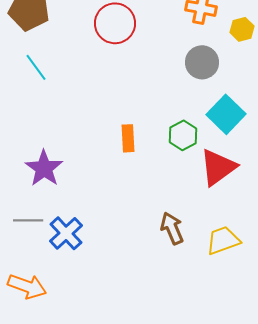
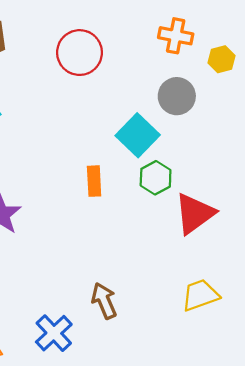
cyan square: (226, 114) -> (138, 135), moved
brown arrow: (172, 228) -> (104, 301), moved
blue cross: (66, 233) -> (54, 333), moved

